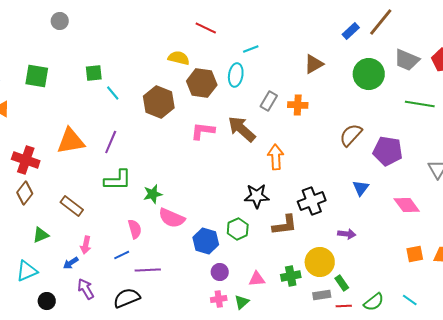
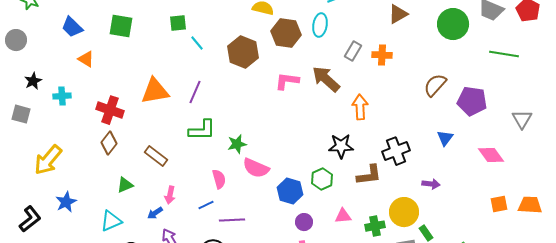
pink triangle: (257, 279) -> (343, 216), moved

